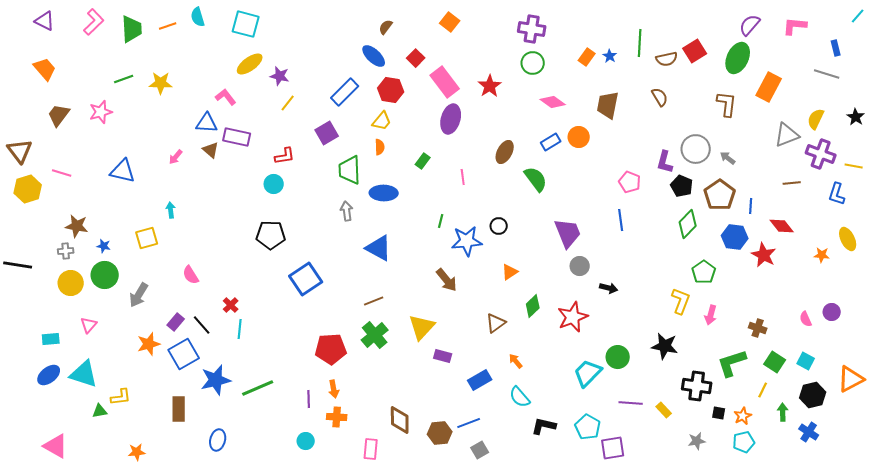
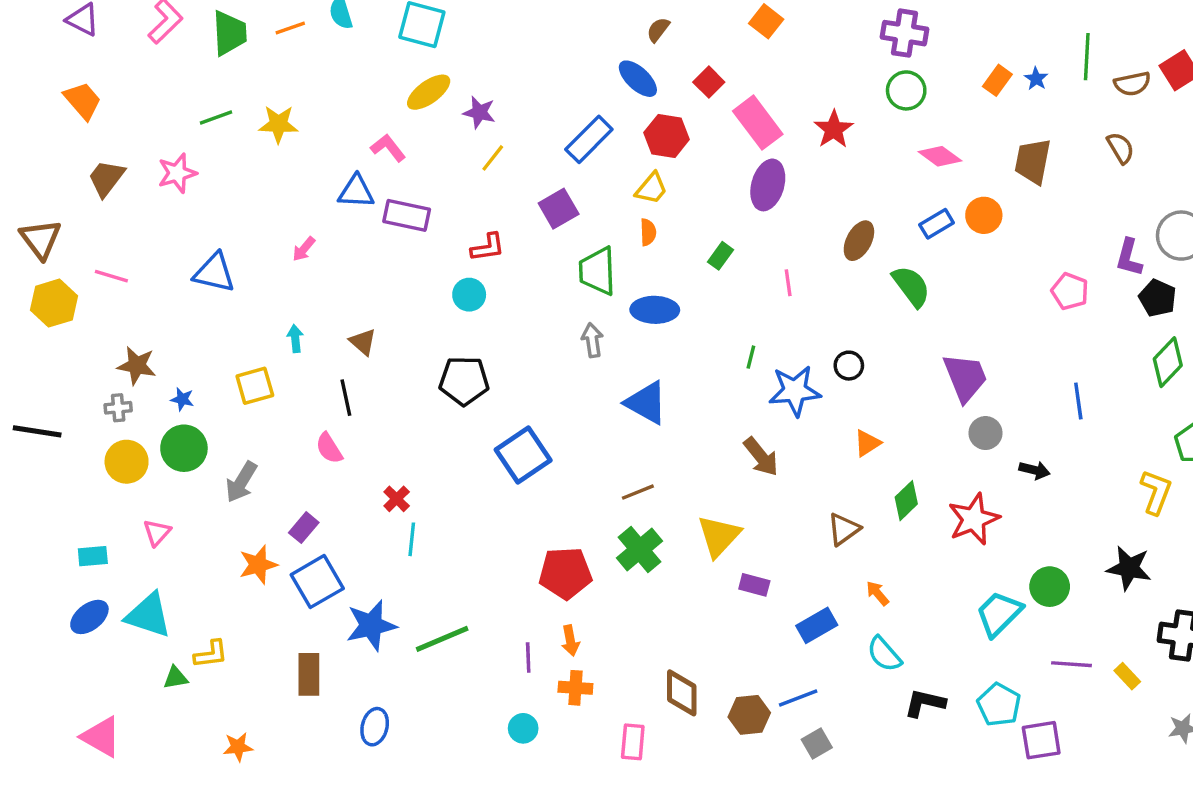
brown triangle: (211, 150) -> (363, 342), moved
blue line: (621, 220) -> (1078, 401), moved
black line: (202, 325) -> (346, 398), moved, turned 30

